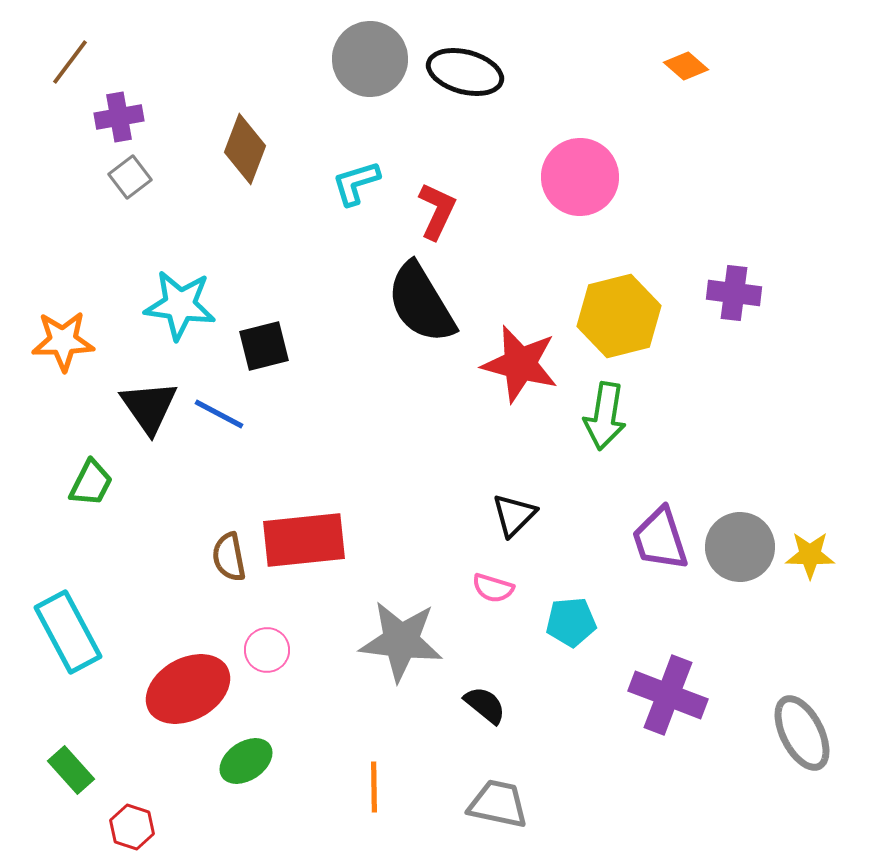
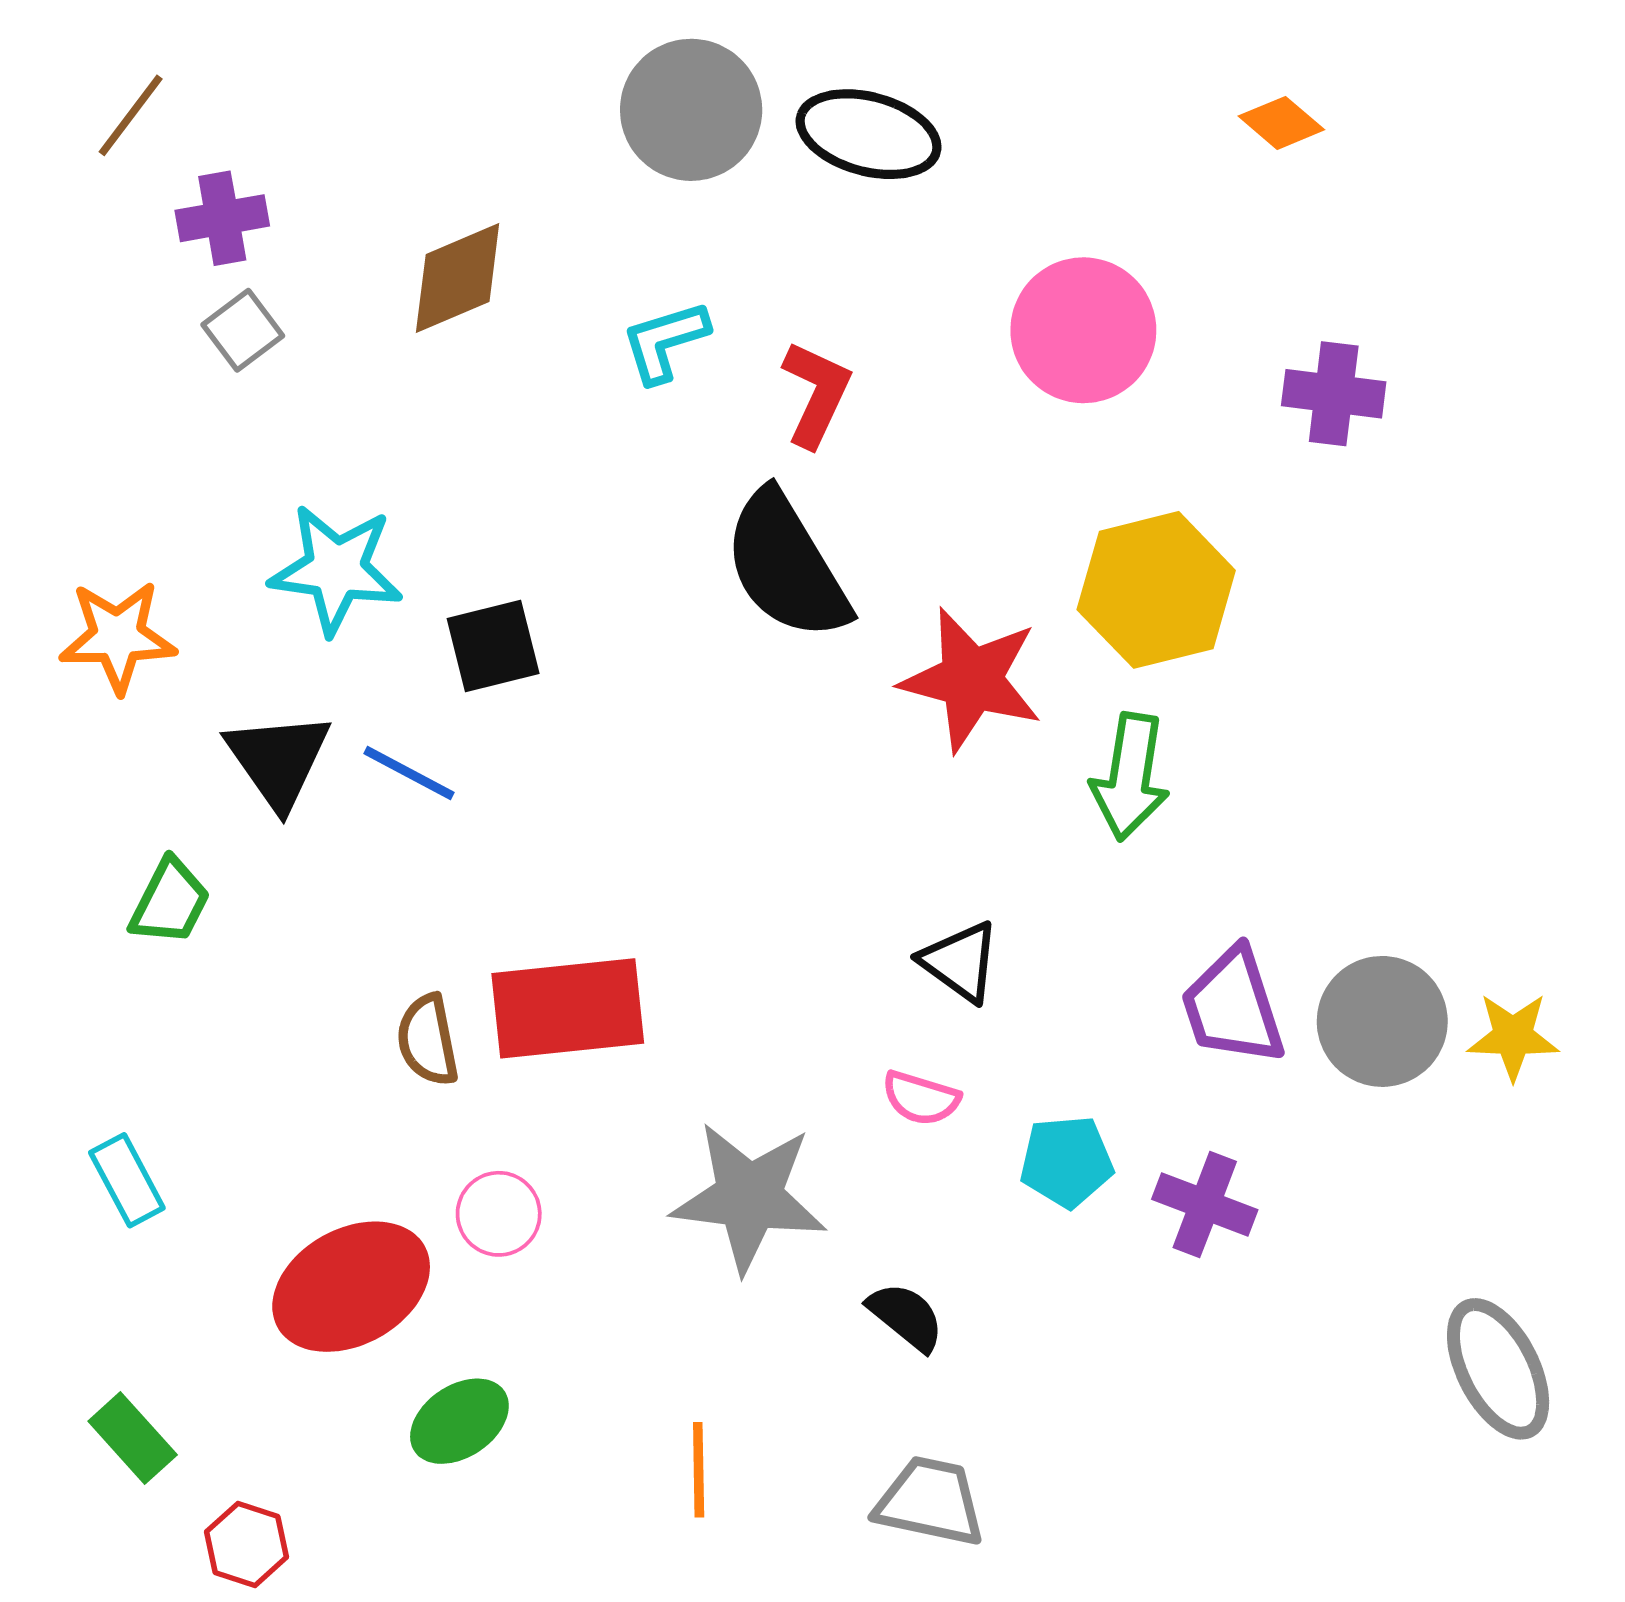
brown diamond: (245, 149) -> (458, 278), turned 46
purple cross: (734, 293) -> (1334, 394), moved
black triangle: (514, 515) -> (960, 962), turned -39
cyan rectangle: (68, 632) -> (127, 1180), size x0.6
purple cross: (668, 695) -> (1205, 1204), moved, size x0.7

